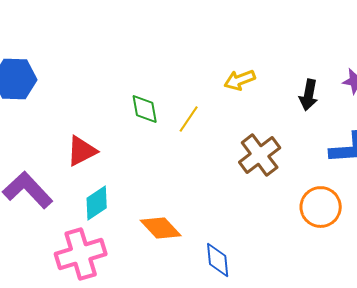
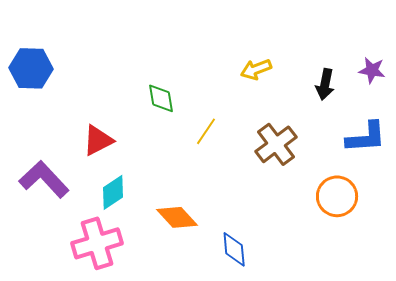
yellow line: (189, 119) -> (206, 131), moved

